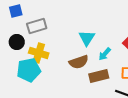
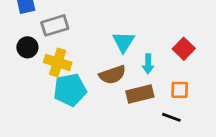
cyan arrow: (105, 54) -> (148, 64), turned -40
cyan pentagon: (29, 70) -> (70, 90), moved

